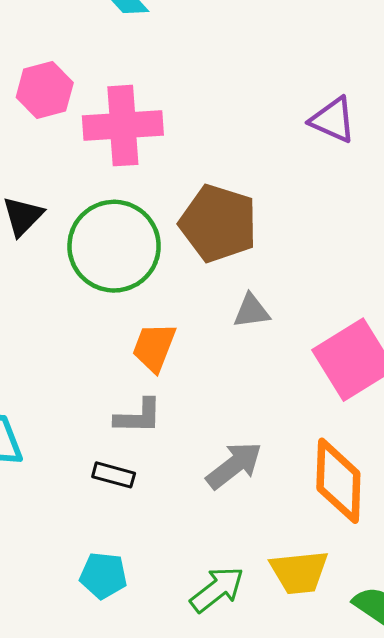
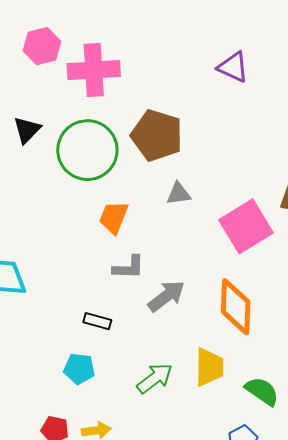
gray L-shape: (138, 416) -> (129, 268), moved
black rectangle: (114, 475) -> (97, 321), moved
yellow trapezoid: (299, 572) -> (209, 367), turned -84

